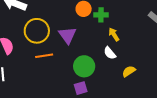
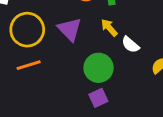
yellow arrow: (114, 34) -> (109, 28), moved
orange line: (44, 56) -> (29, 65), moved

